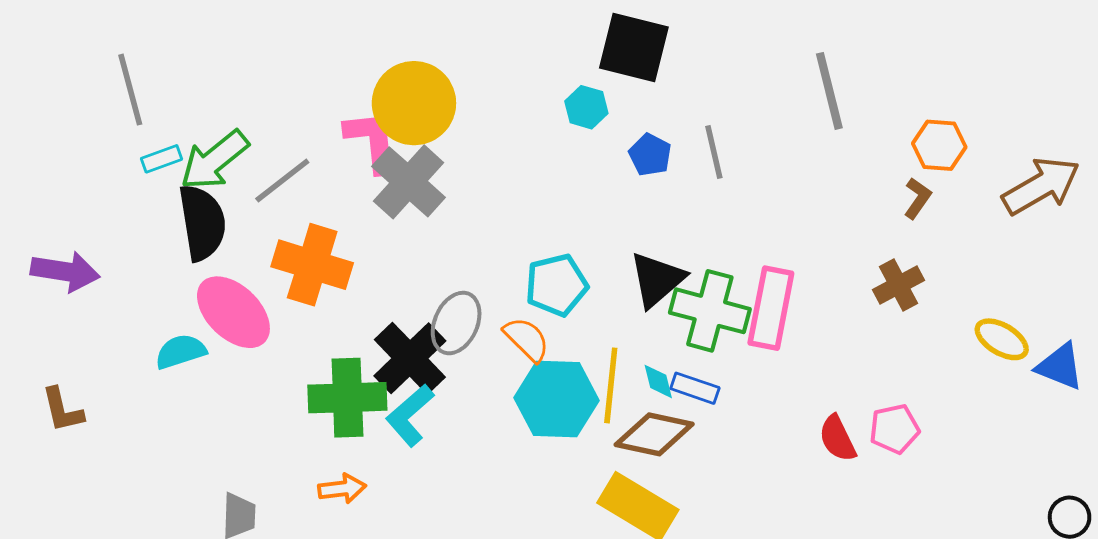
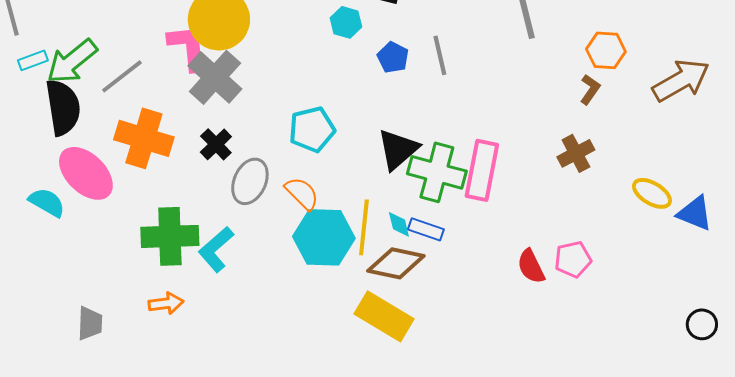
cyan pentagon: (556, 285) -> (312, 129), moved
cyan semicircle: (181, 352) -> (47, 202), turned 48
black cross: (410, 358) -> (216, 144), moved, size x0.6

